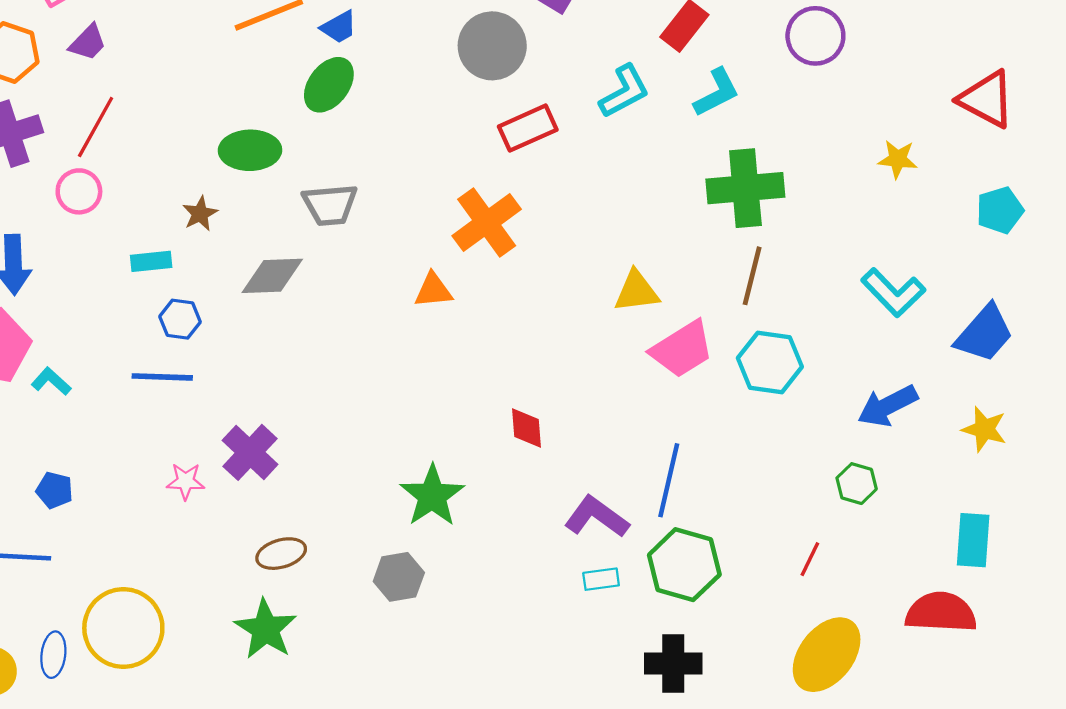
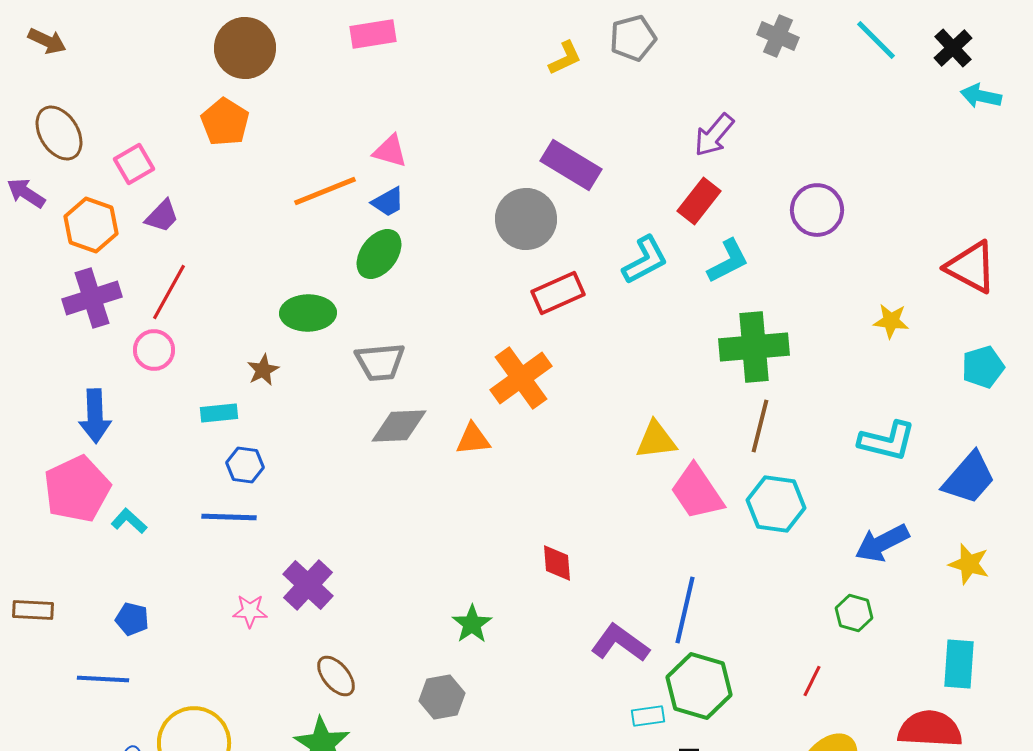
gray diamond: (272, 276) -> (399, 426), moved
cyan L-shape: (893, 292) -> (887, 441), turned -32
pink trapezoid: (682, 349) -> (697, 492), turned 88
green star: (432, 496) -> (472, 624), size x0.7
brown ellipse: (281, 554) -> (336, 676), turned 66
cyan rectangle: (601, 579) -> (648, 716), moved

